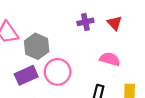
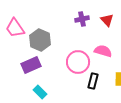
pink circle: (58, 72) -> (78, 62), moved

